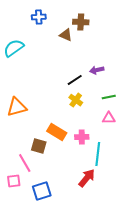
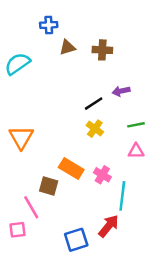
brown cross: (81, 22) -> (102, 50), moved
brown triangle: (66, 35) -> (67, 47), moved, turned -40
orange triangle: (17, 107) -> (21, 137), turned -45
pink cross: (82, 137) -> (102, 175), turned 32
blue square: (42, 191) -> (76, 240), moved

